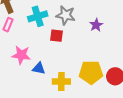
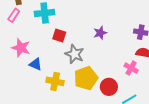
gray star: (66, 15) -> (75, 54), moved
yellow pentagon: (91, 72) -> (86, 78), turned -30

